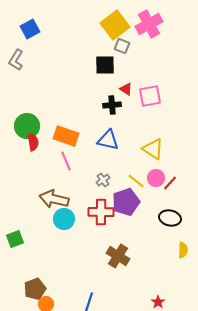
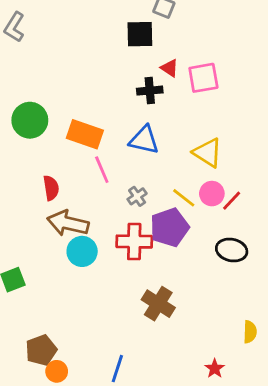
red semicircle: (33, 142) -> (51, 188), moved
pink line: (66, 161) -> (102, 170), moved
yellow semicircle: (183, 250) -> (250, 332), moved

